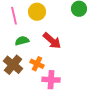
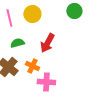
red arrow: (52, 41) -> (47, 43), turned 78

